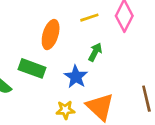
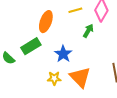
green arrow: (95, 52) -> (88, 31), moved
green rectangle: (32, 68) -> (31, 46), turned -54

